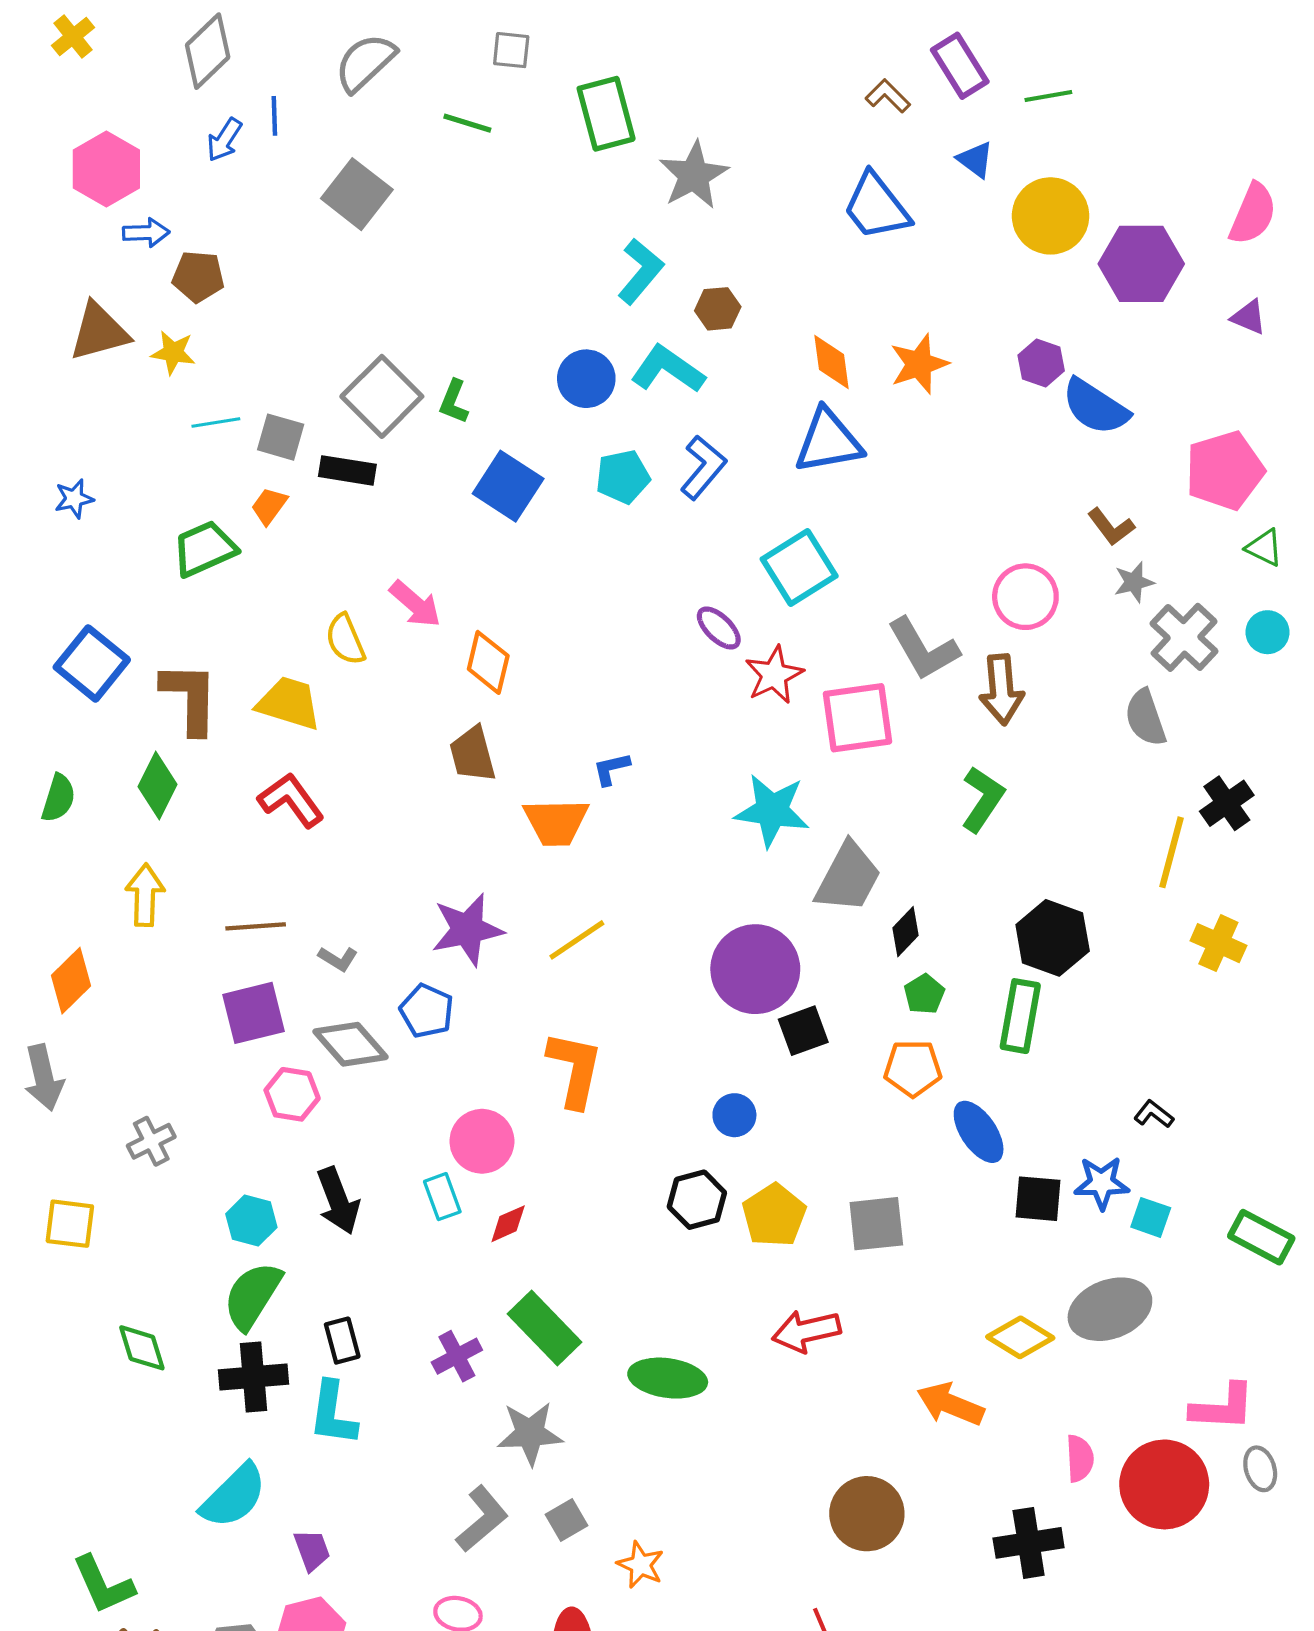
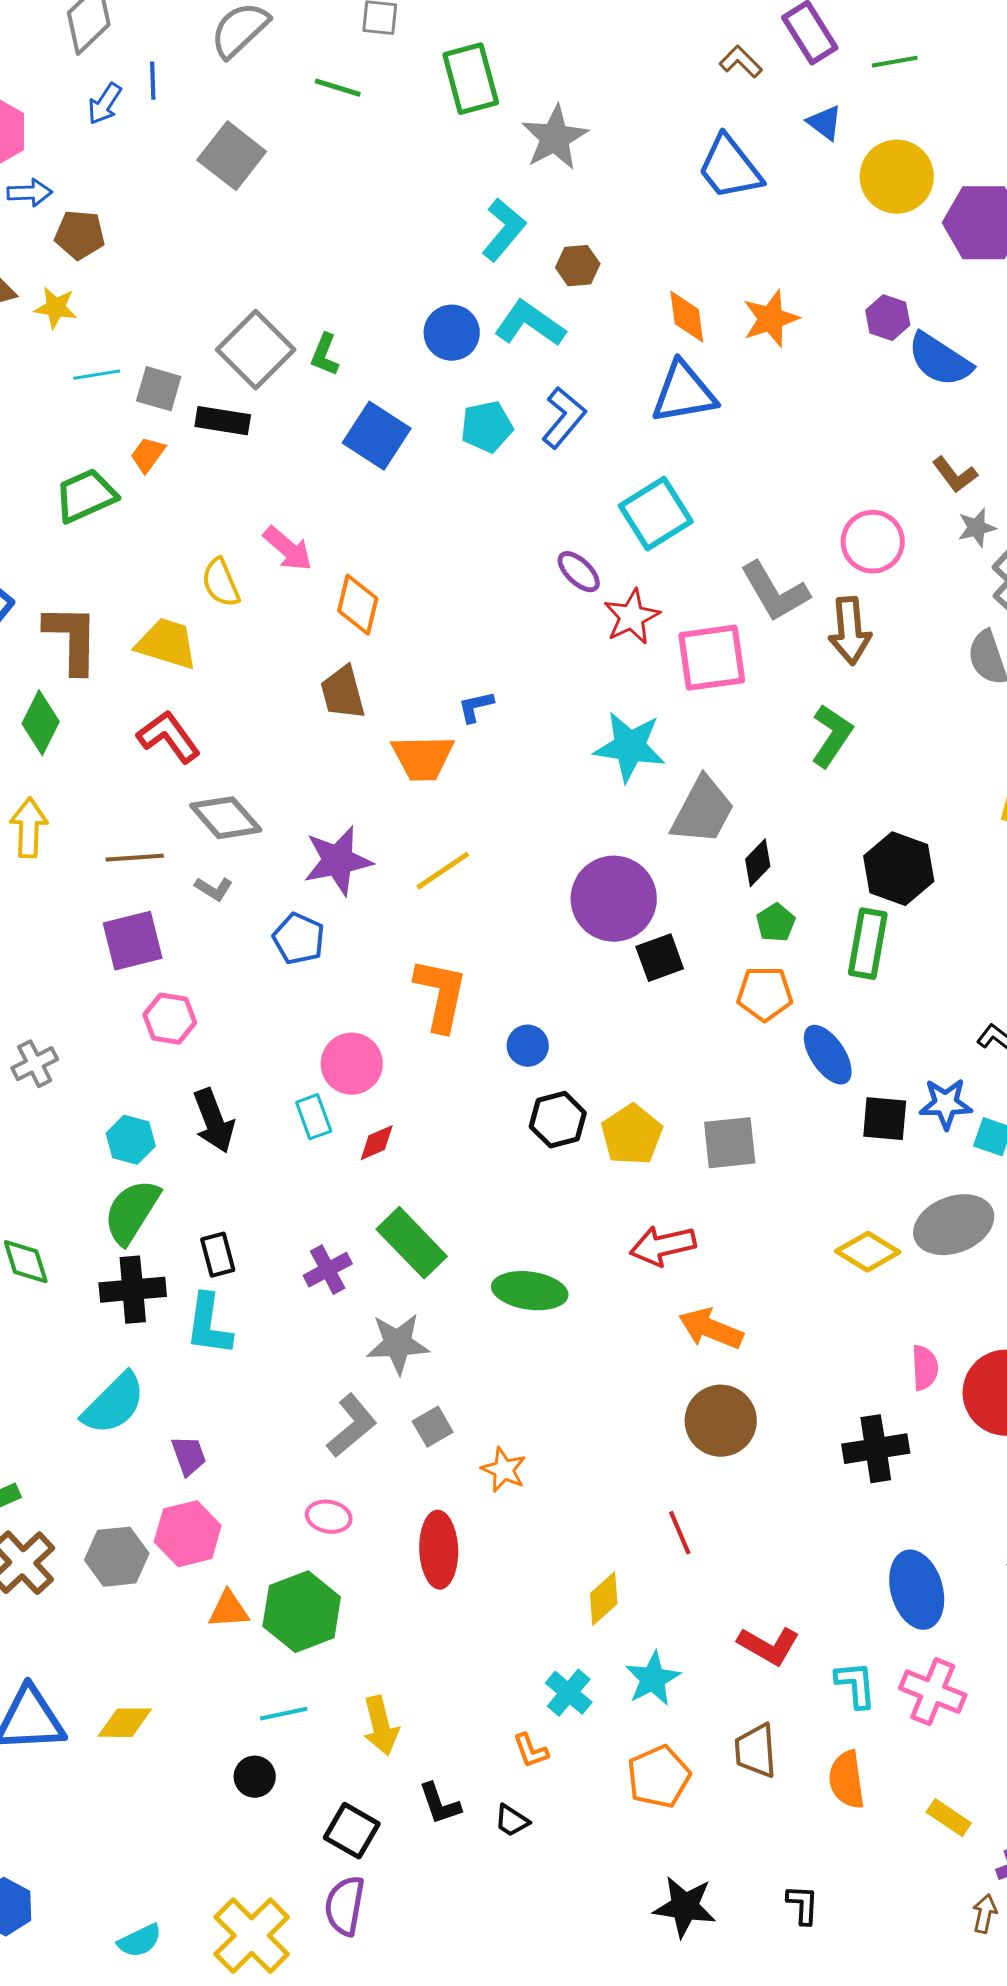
gray diamond: (351, 1044) -> (226, 818), moved
blue circle: (734, 1115) -> (528, 1046), moved
orange arrow: (950, 1404) -> (711, 1329), moved

